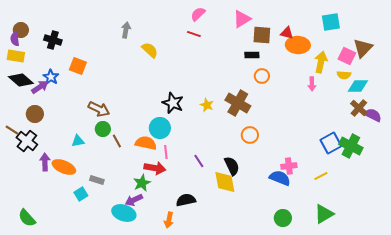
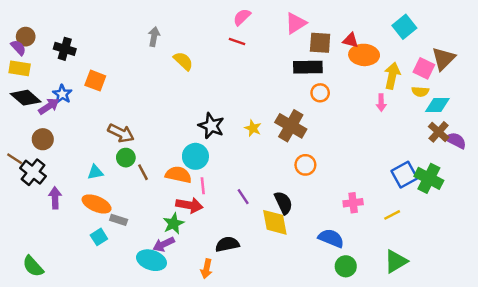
cyan square: (331, 22) -> (404, 27), turned -30
purple semicircle: (15, 39) -> (18, 48), turned 144
black rectangle: (252, 55) -> (308, 67), size x1.6
orange ellipse: (64, 167) -> (97, 204), moved
blue semicircle: (280, 178) -> (331, 238), moved

